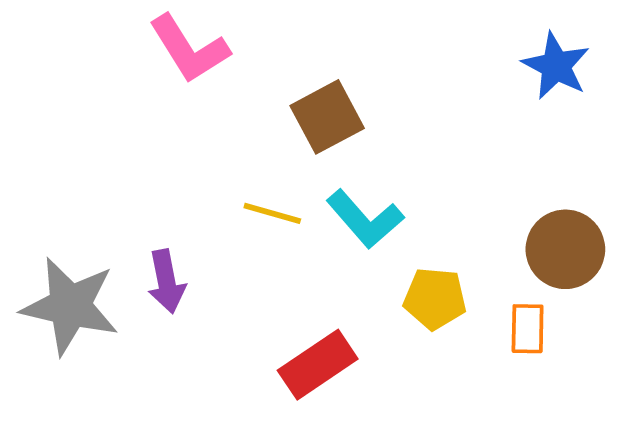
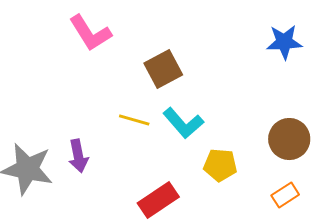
blue star: (556, 66) -> (284, 42), turned -30
orange rectangle: (528, 329) -> (285, 195), moved, turned 56

